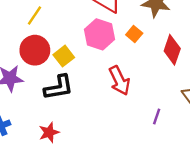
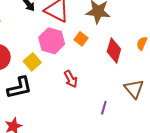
yellow square: (64, 56) -> (32, 62), moved
red arrow: (119, 81) -> (71, 79), size x0.7

